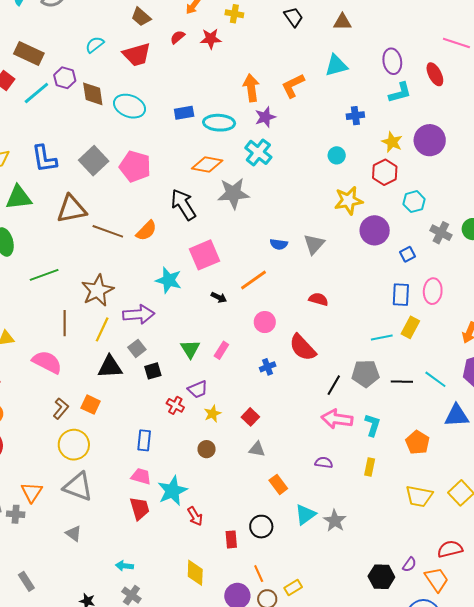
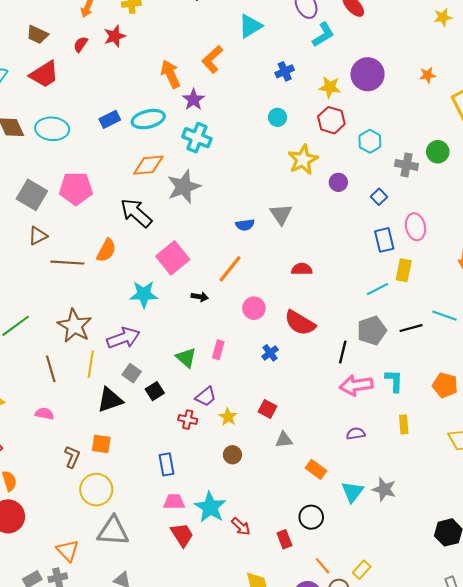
brown triangle: (72, 209) -> (38, 236), moved, size x0.6
purple circle: (375, 230) -> (338, 182), size x0.6
pink semicircle: (47, 362) -> (44, 414), size x0.6

